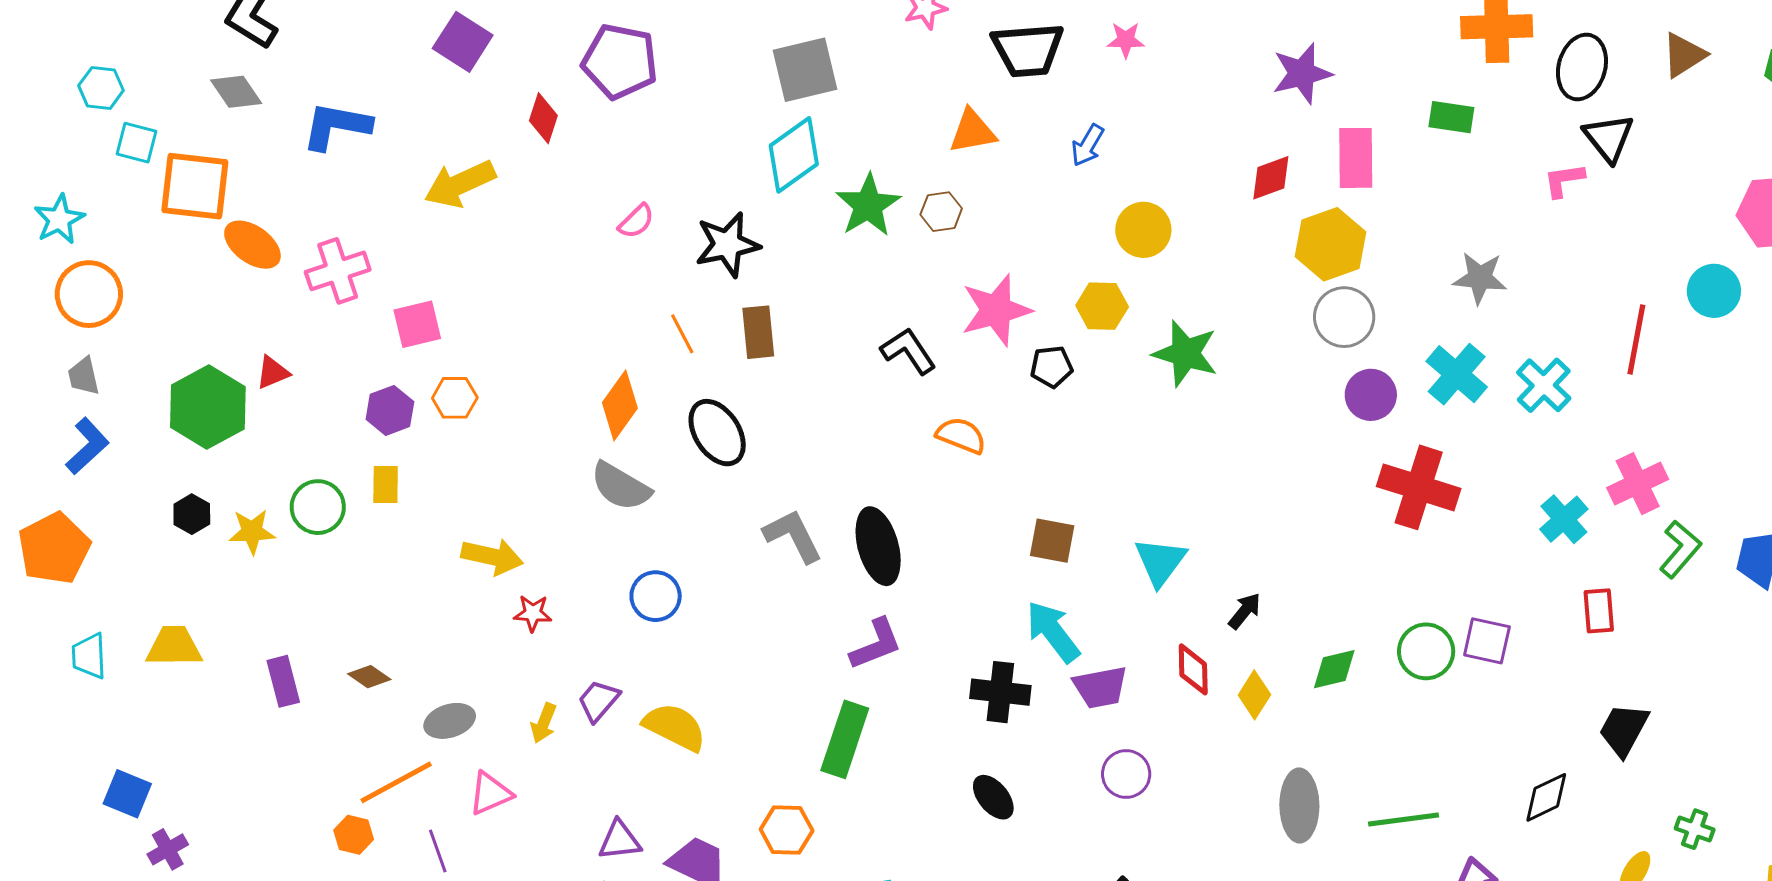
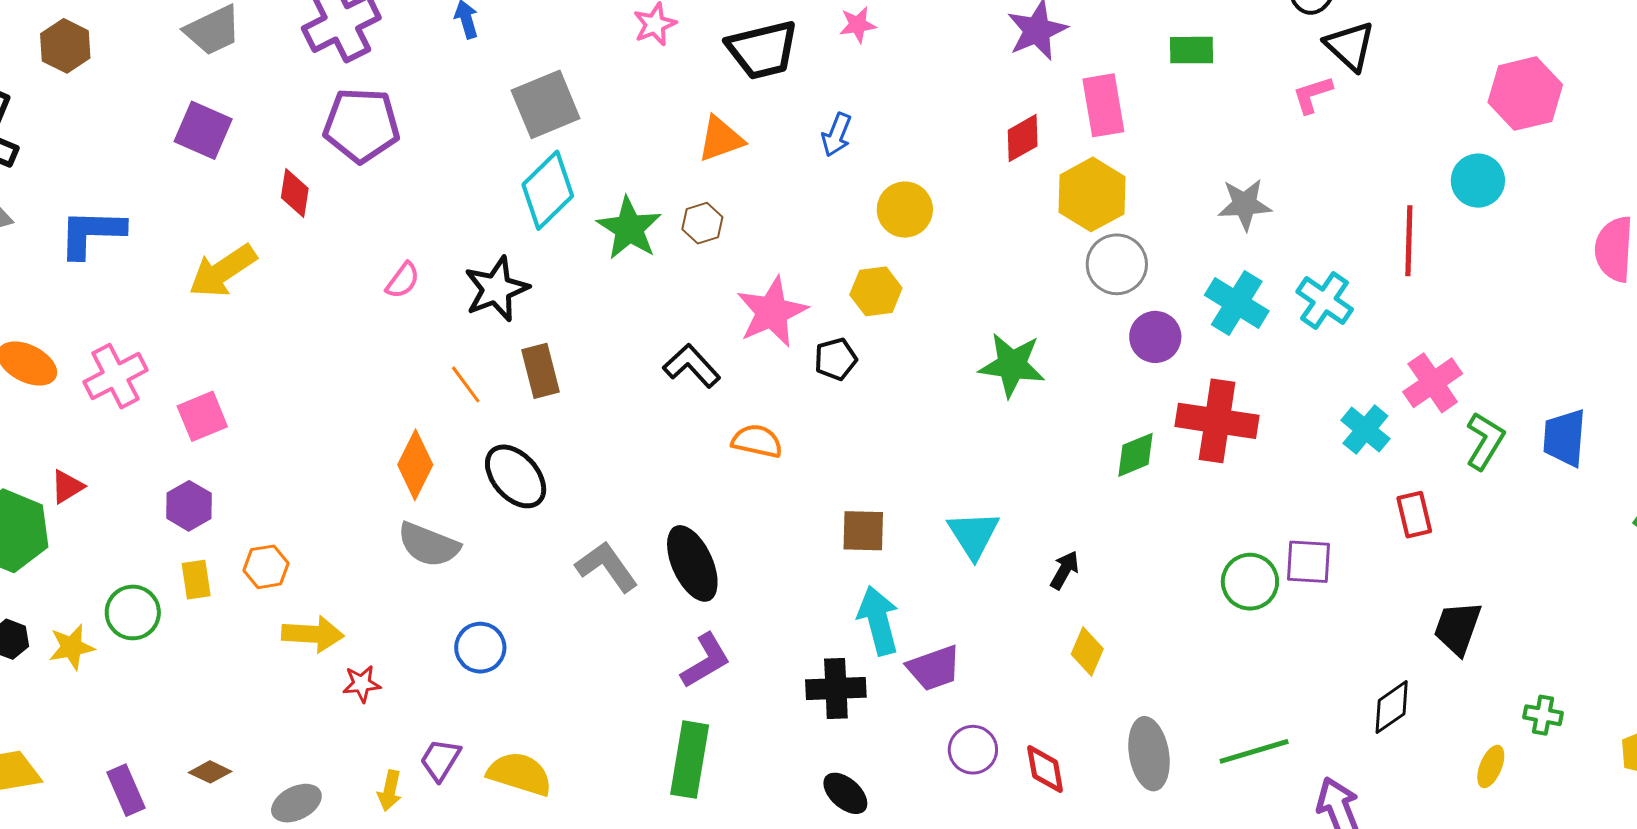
green star: (1185, 353) -> (1012, 365), moved
orange hexagon: (455, 398) -> (266, 567), moved
cyan arrow: (1053, 632) -> (878, 621), turned 32
red diamond: (1193, 669) -> (1045, 769), moved
green diamond: (1334, 669) -> (1135, 455), moved

